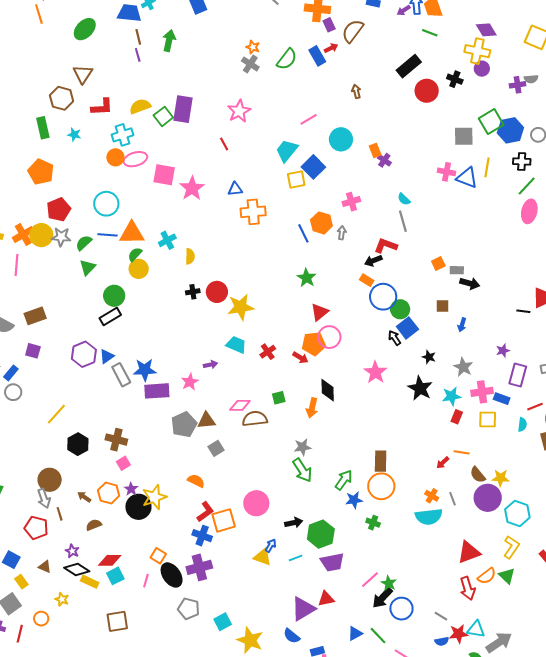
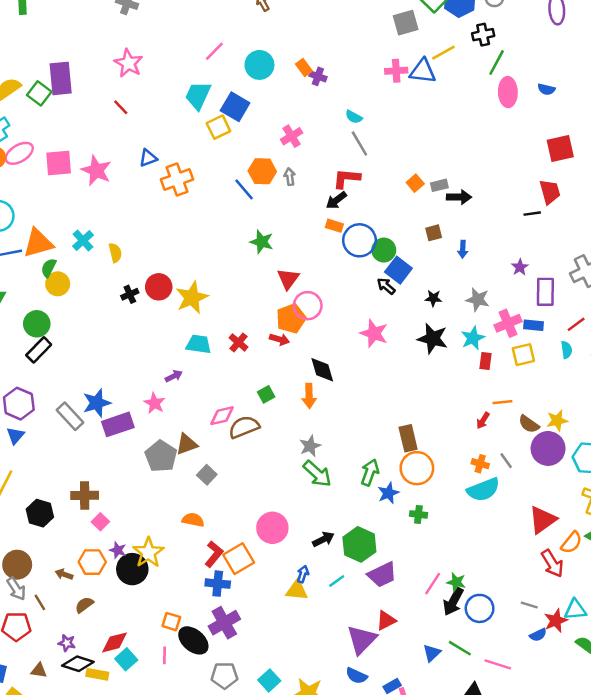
yellow line: (487, 167) -> (443, 53), turned 66
blue triangle: (107, 356) -> (15, 436), moved

